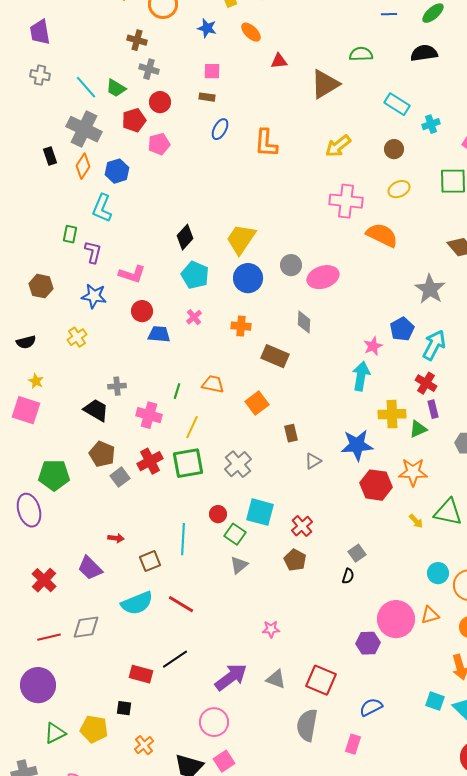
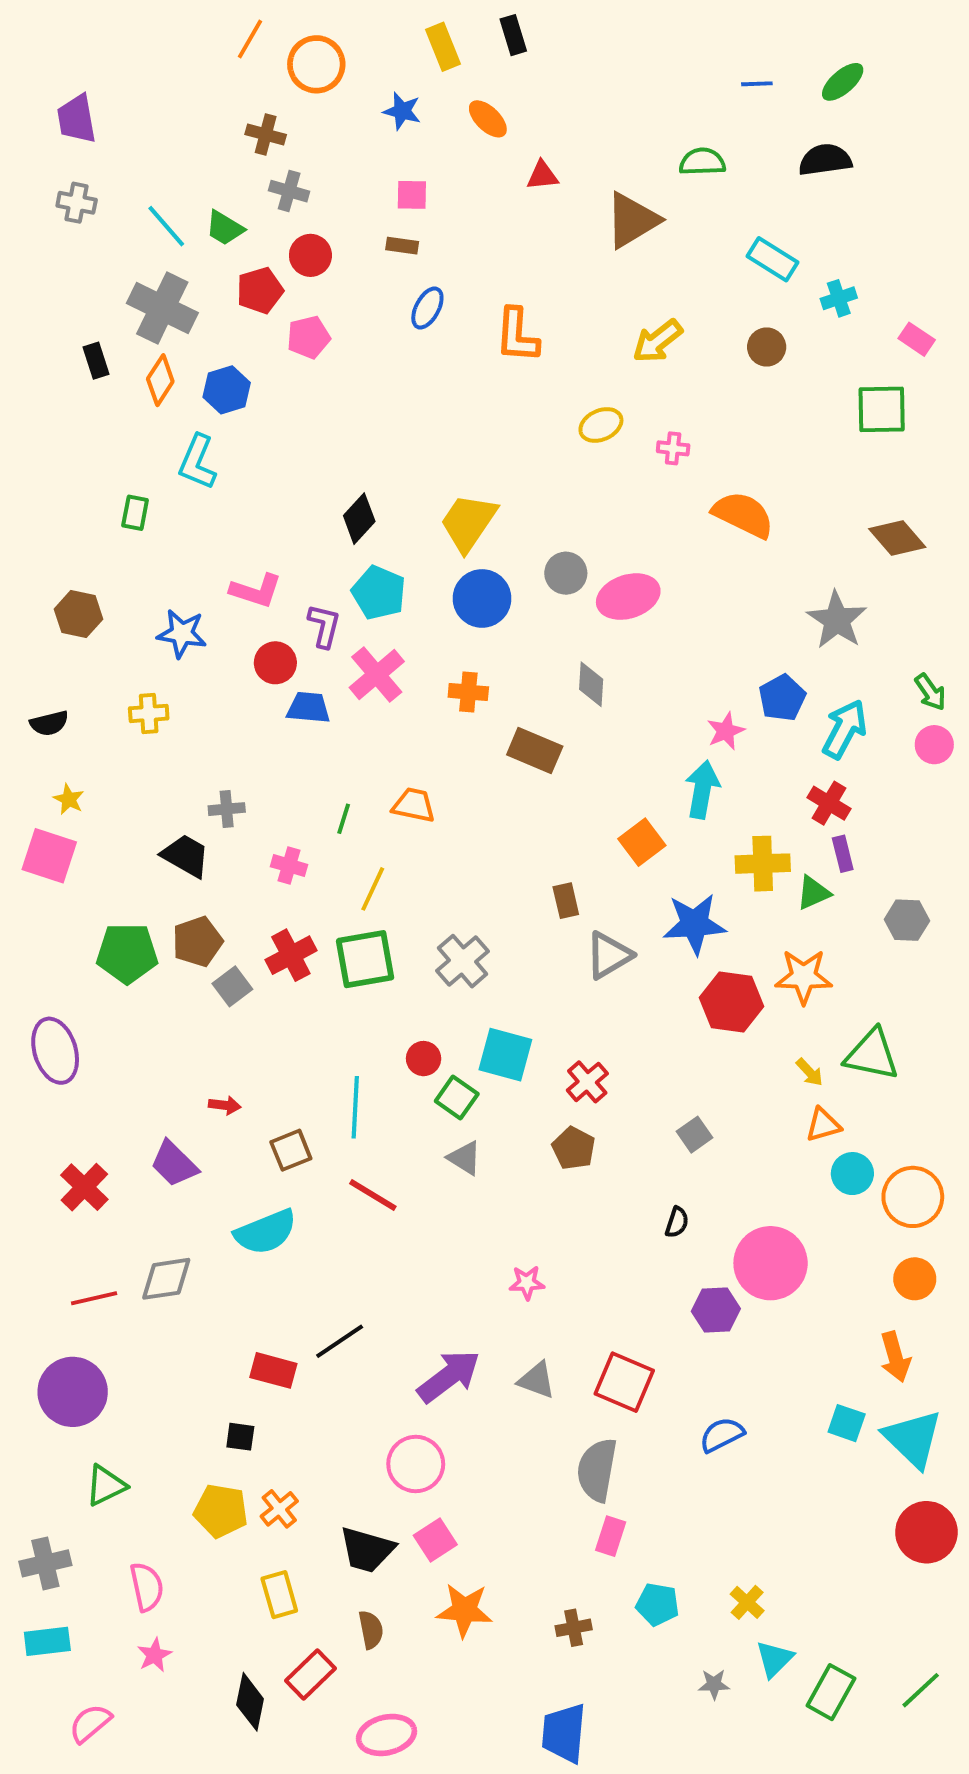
yellow ellipse: (399, 189) -> (601, 425), moved
pink cross: (346, 201) -> (673, 448), size x0.5
purple L-shape: (93, 252) -> (324, 626), moved
pink cross: (194, 317) -> (377, 674), size x1.8
yellow cross: (77, 337) -> (149, 713), turned 30
orange square: (257, 403) -> (642, 842), moved
pink cross: (149, 415) -> (289, 866), size x0.7
brown pentagon: (102, 454) -> (197, 942), turned 30
gray triangle: (313, 461) -> (609, 955), size x1.5
green pentagon: (54, 475) -> (127, 953), moved
gray triangle: (239, 565) -> (464, 1158), turned -48
black semicircle: (348, 576) -> (677, 1222), moved
red line: (181, 604) -> (373, 1195), moved
orange triangle: (430, 615) -> (823, 1125), moved
yellow pentagon: (94, 729) -> (221, 1511), moved
pink rectangle: (353, 744) -> (611, 1536), moved

